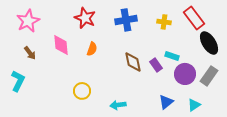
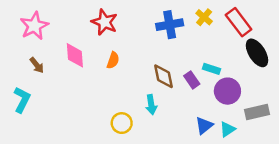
blue cross: (126, 20) -> (170, 25), moved
yellow cross: (164, 22) -> (204, 17), moved, turned 32
gray rectangle: (209, 76) -> (257, 112), moved, turned 42
yellow circle: (82, 91) -> (122, 123), moved
cyan arrow: (118, 105) -> (151, 105), moved, turned -91
cyan triangle: (194, 105) -> (227, 129), moved

